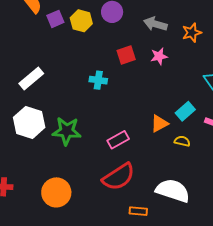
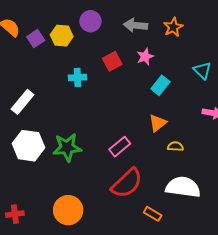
cyan cross: (98, 80) -> (78, 77), moved
cyan rectangle: (185, 111) -> (160, 85), moved
yellow semicircle: (182, 141) -> (175, 146), moved
orange rectangle: (138, 211) -> (153, 214), turned 36

